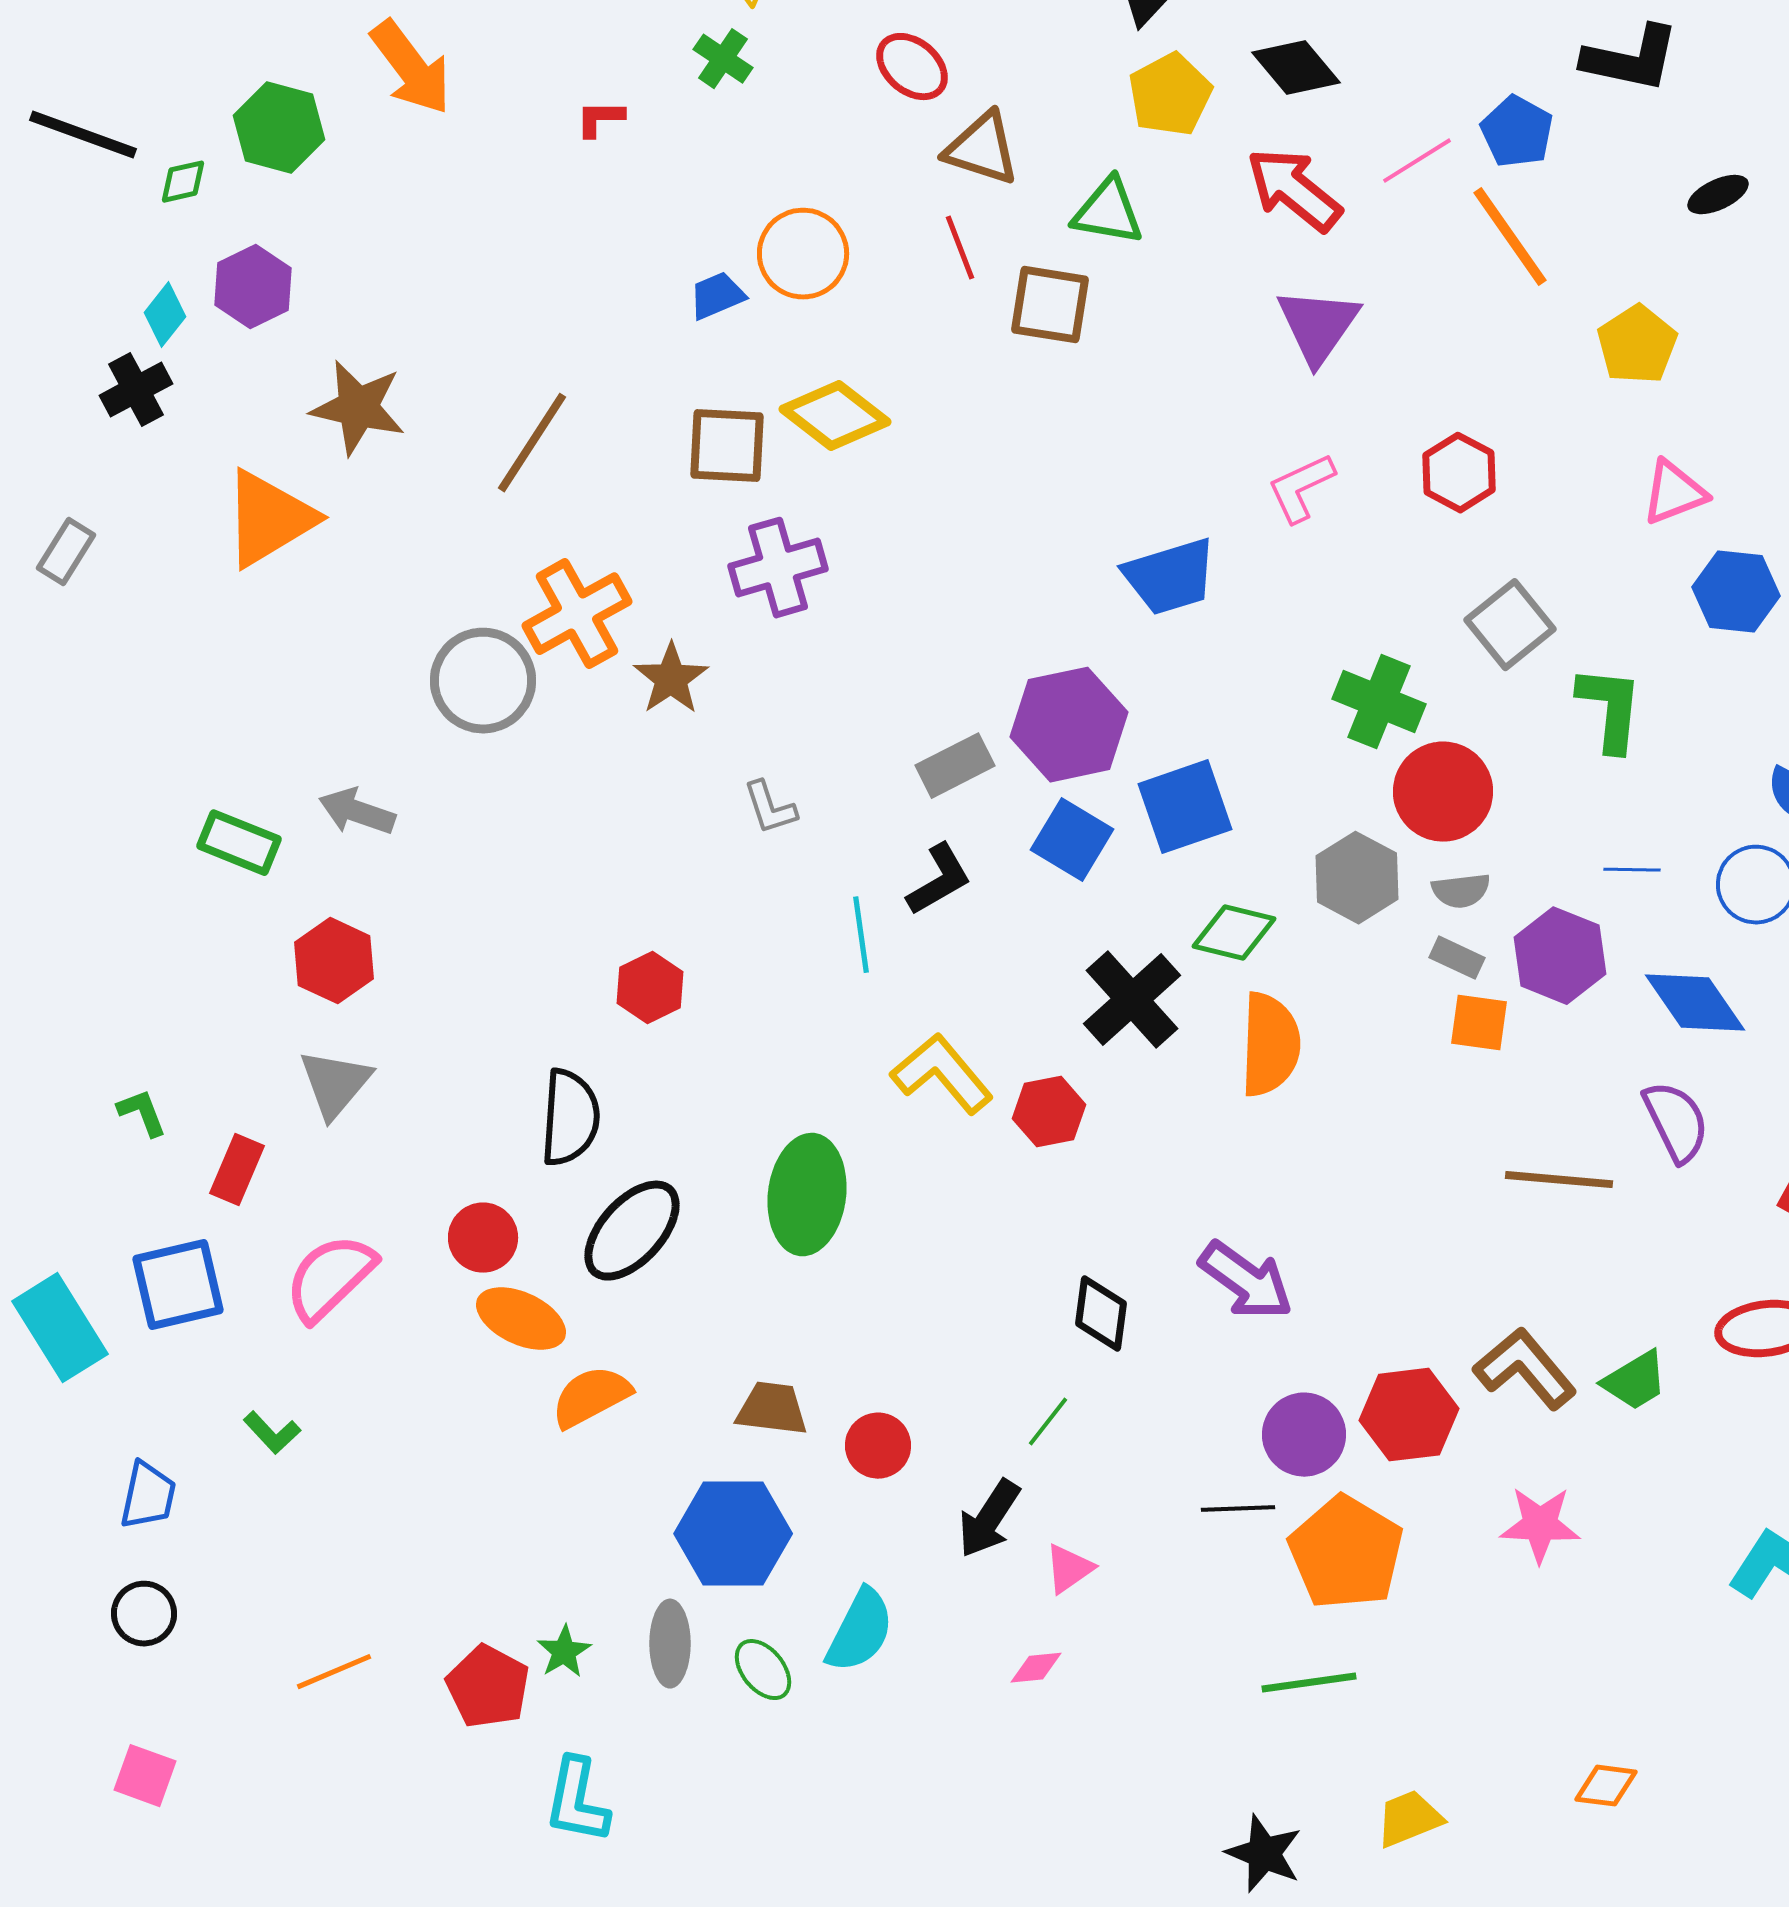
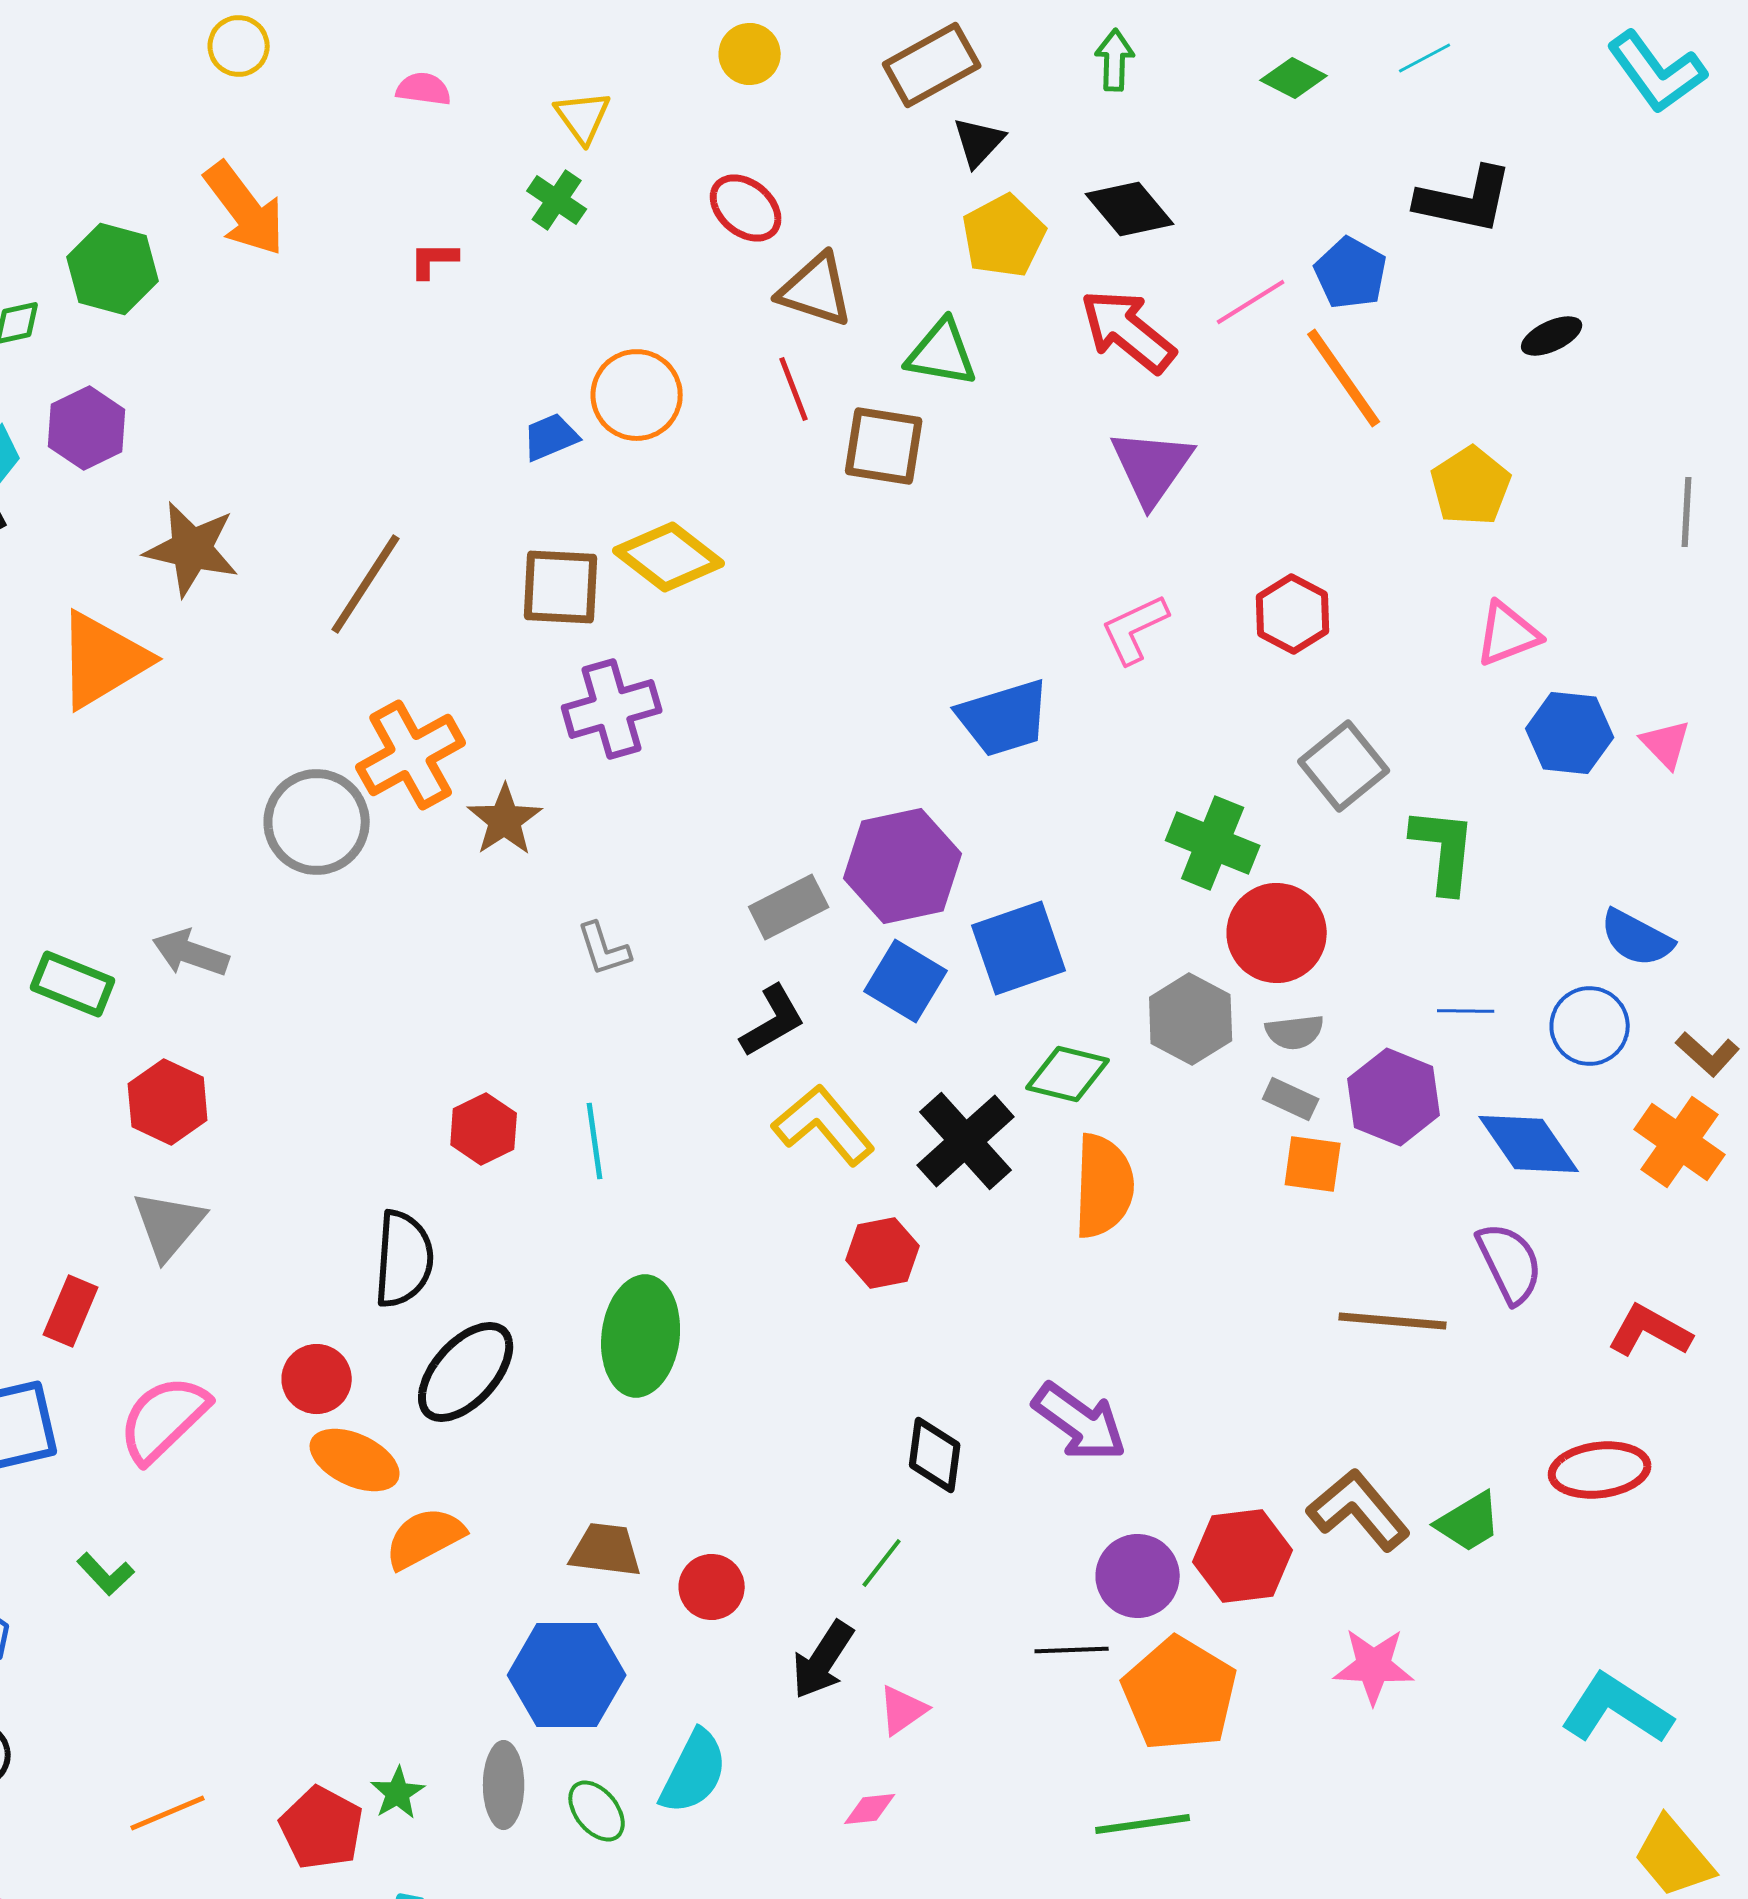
cyan line: (861, 935) -> (595, 1141), moved
yellow L-shape: (942, 1074) -> (824, 1125), moved

